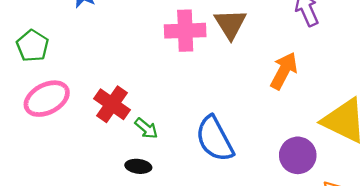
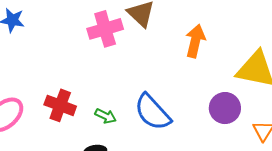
green arrow: (146, 128) -> (106, 116), moved

